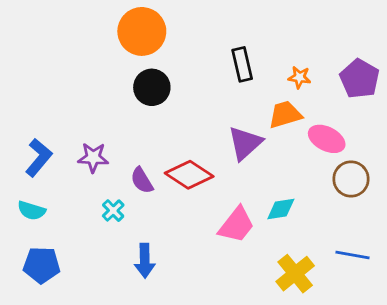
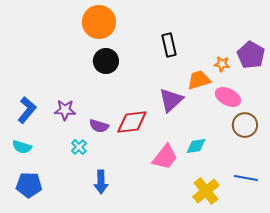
orange star: (299, 77) -> (222, 64), moved
red diamond: (189, 175) -> (132, 122), turned -40
purple semicircle: (142, 180) -> (99, 126), turned -42

